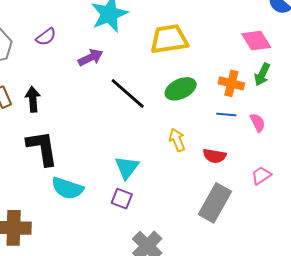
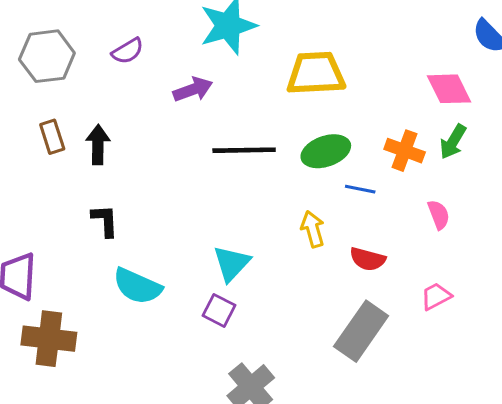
black line: (128, 93) -> (244, 150), turned -48
blue line: (226, 114) -> (360, 189), moved
black L-shape: (42, 148) -> (105, 221), size x0.6

